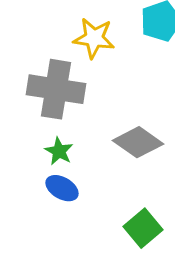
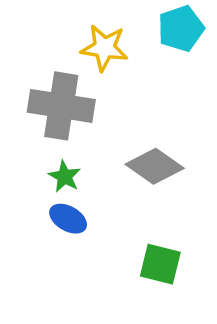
green square: (143, 228) -> (160, 264), turned -36

